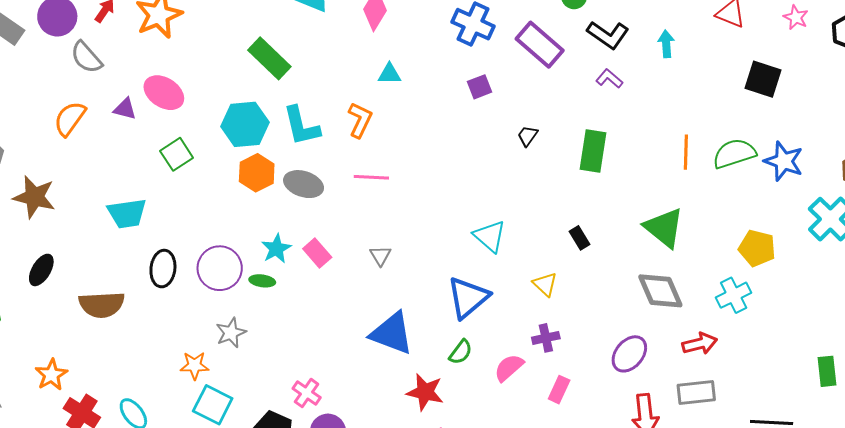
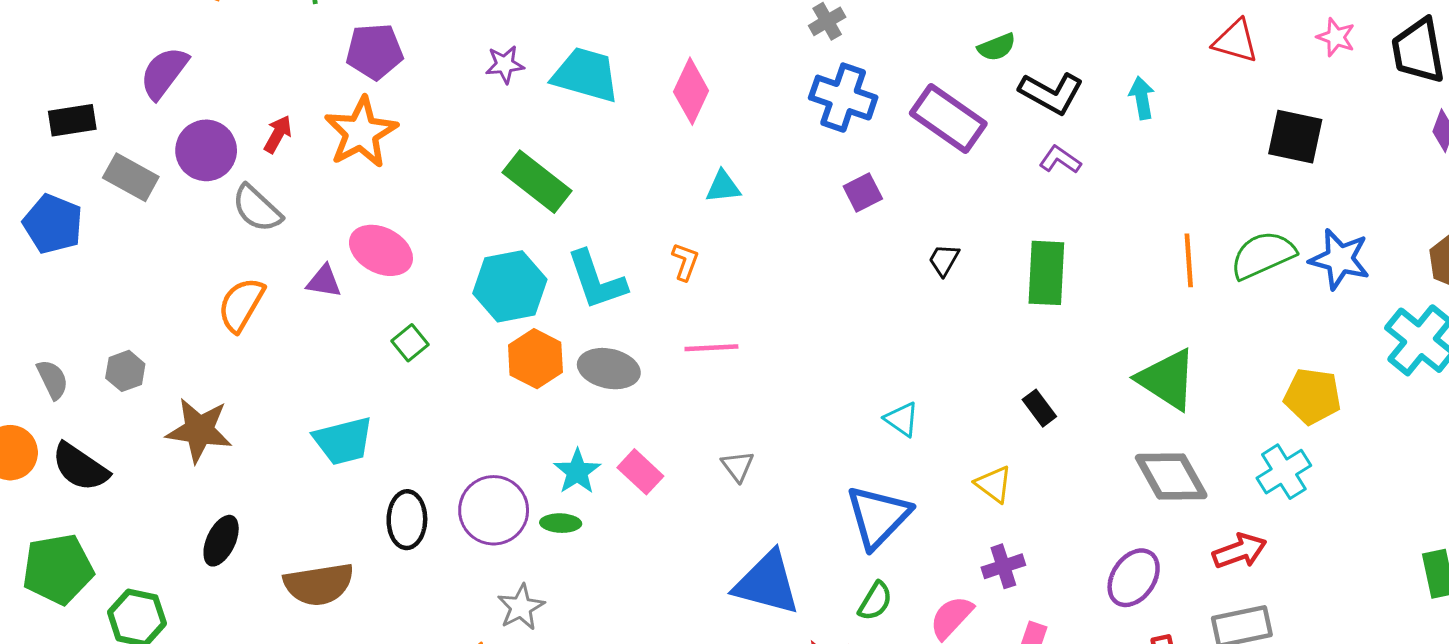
orange L-shape: (360, 120) -> (685, 262), size x0.7
green square: (177, 154) -> (410, 343), size x0.7
cyan triangle: (490, 236) -> (902, 419), size x0.7

